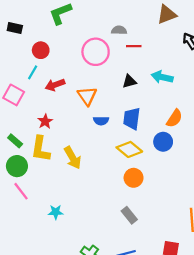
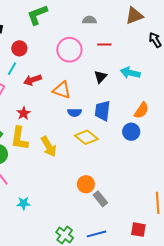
gray semicircle: (119, 30) -> (89, 20), moved
black triangle: (129, 81) -> (100, 77), turned -32
orange triangle: (87, 96) -> (62, 90), turned -36
yellow diamond: (129, 149) -> (86, 137), moved
orange circle: (134, 178) -> (86, 184), moved
cyan star: (56, 212) -> (24, 203), moved

